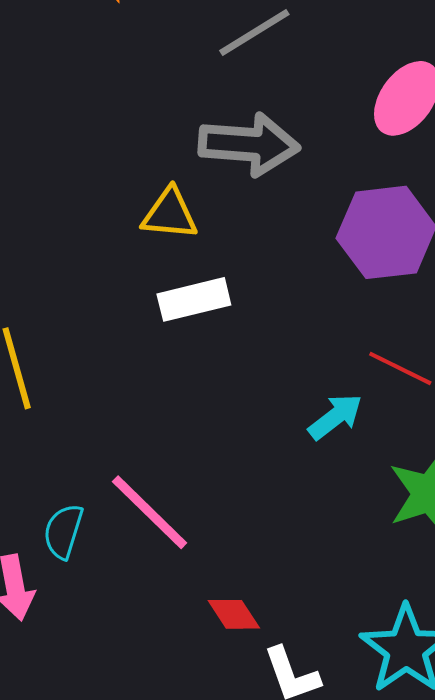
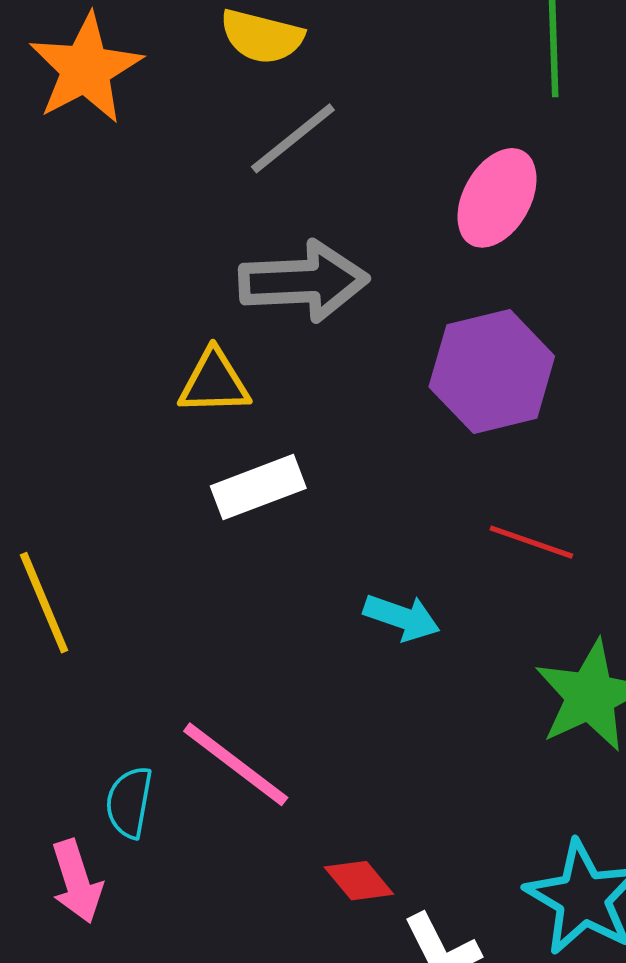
cyan arrow: (335, 417) -> (402, 617), moved, turned 64

